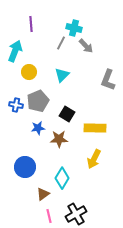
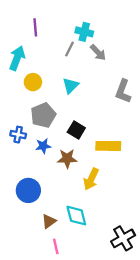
blue cross: (16, 105) -> (18, 135), moved
yellow arrow: (94, 159) -> (91, 179), moved
cyan diamond: (62, 178) -> (76, 216), moved, turned -45
black cross: (76, 214) -> (123, 238), moved

